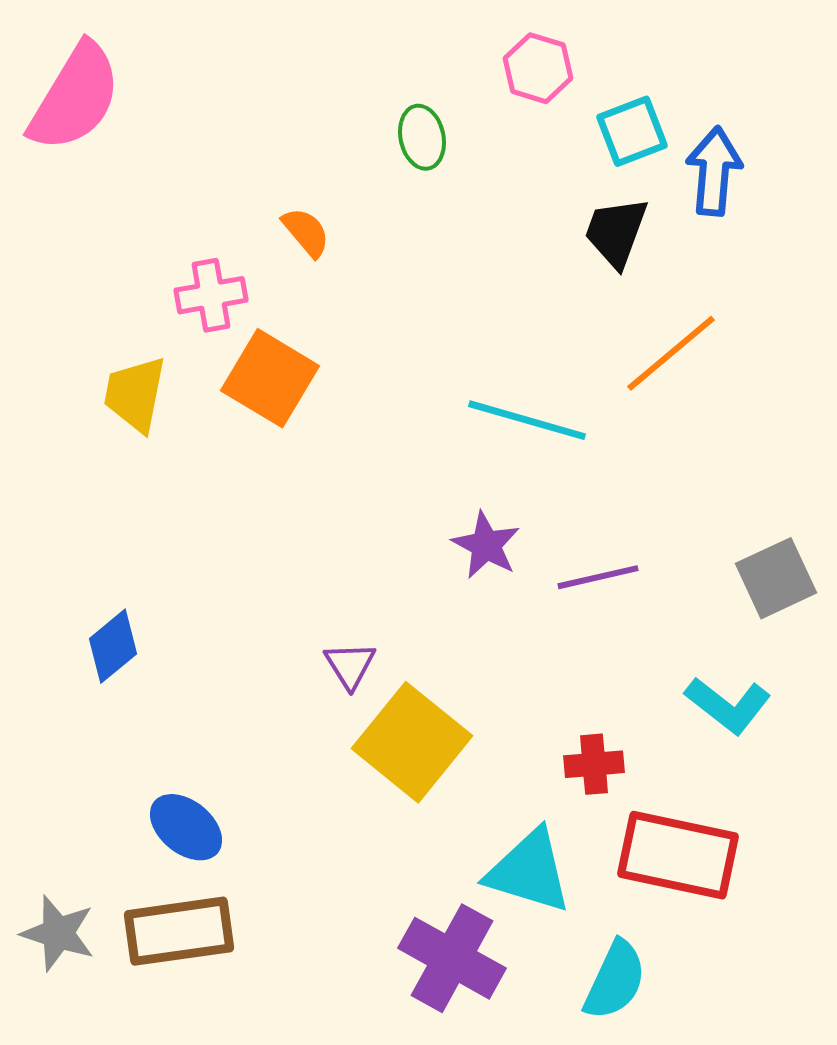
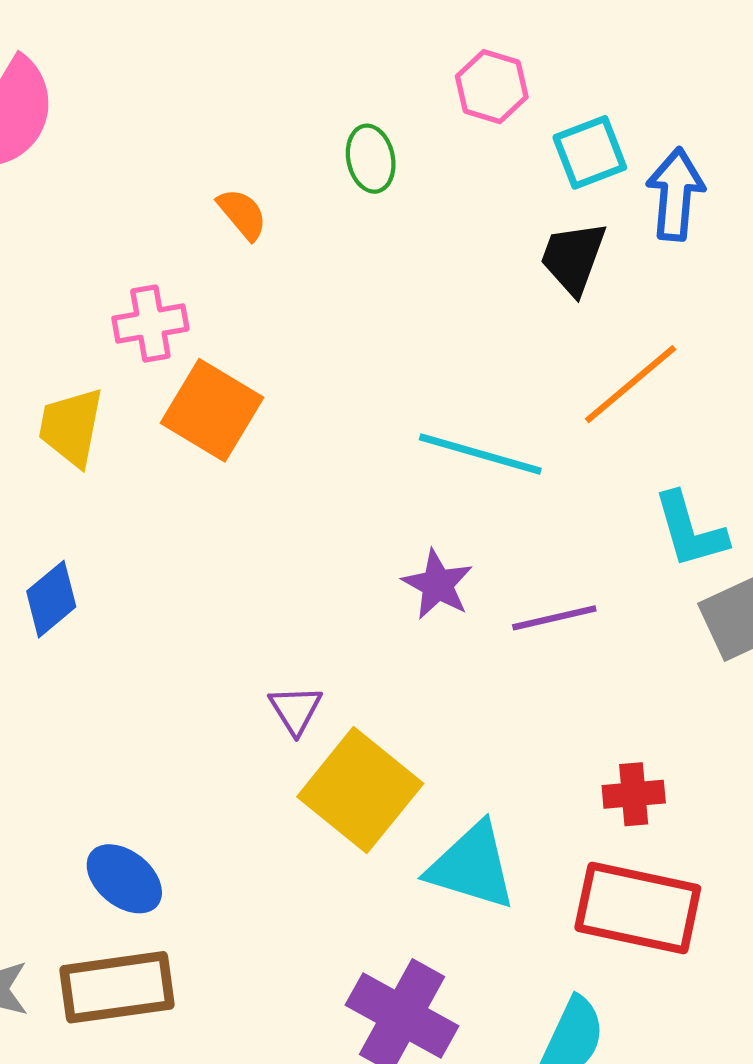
orange semicircle: (306, 232) -> (242, 214), moved
blue diamond: (113, 646) -> (51, 599), moved
cyan L-shape: (728, 705) -> (690, 530), moved, turned 36
red cross: (594, 764) -> (634, 794), moved
cyan triangle: (529, 871) -> (472, 866), moved

